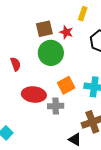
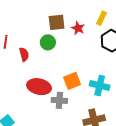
yellow rectangle: (83, 14) -> (101, 18), moved
green circle: (51, 53) -> (48, 42), moved, size x0.6

